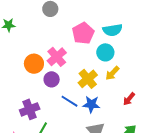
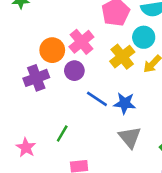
yellow cross: (88, 79) -> (122, 57), moved
purple cross: (30, 109) -> (36, 78), moved

